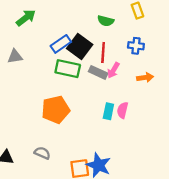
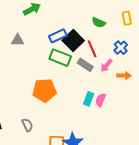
blue cross: (136, 46) -> (121, 48), turned 32
red line: (103, 53) -> (92, 49), turned -36
pink arrow: (113, 70) -> (106, 65), moved
gray semicircle: (42, 153) -> (27, 125), turned 32

